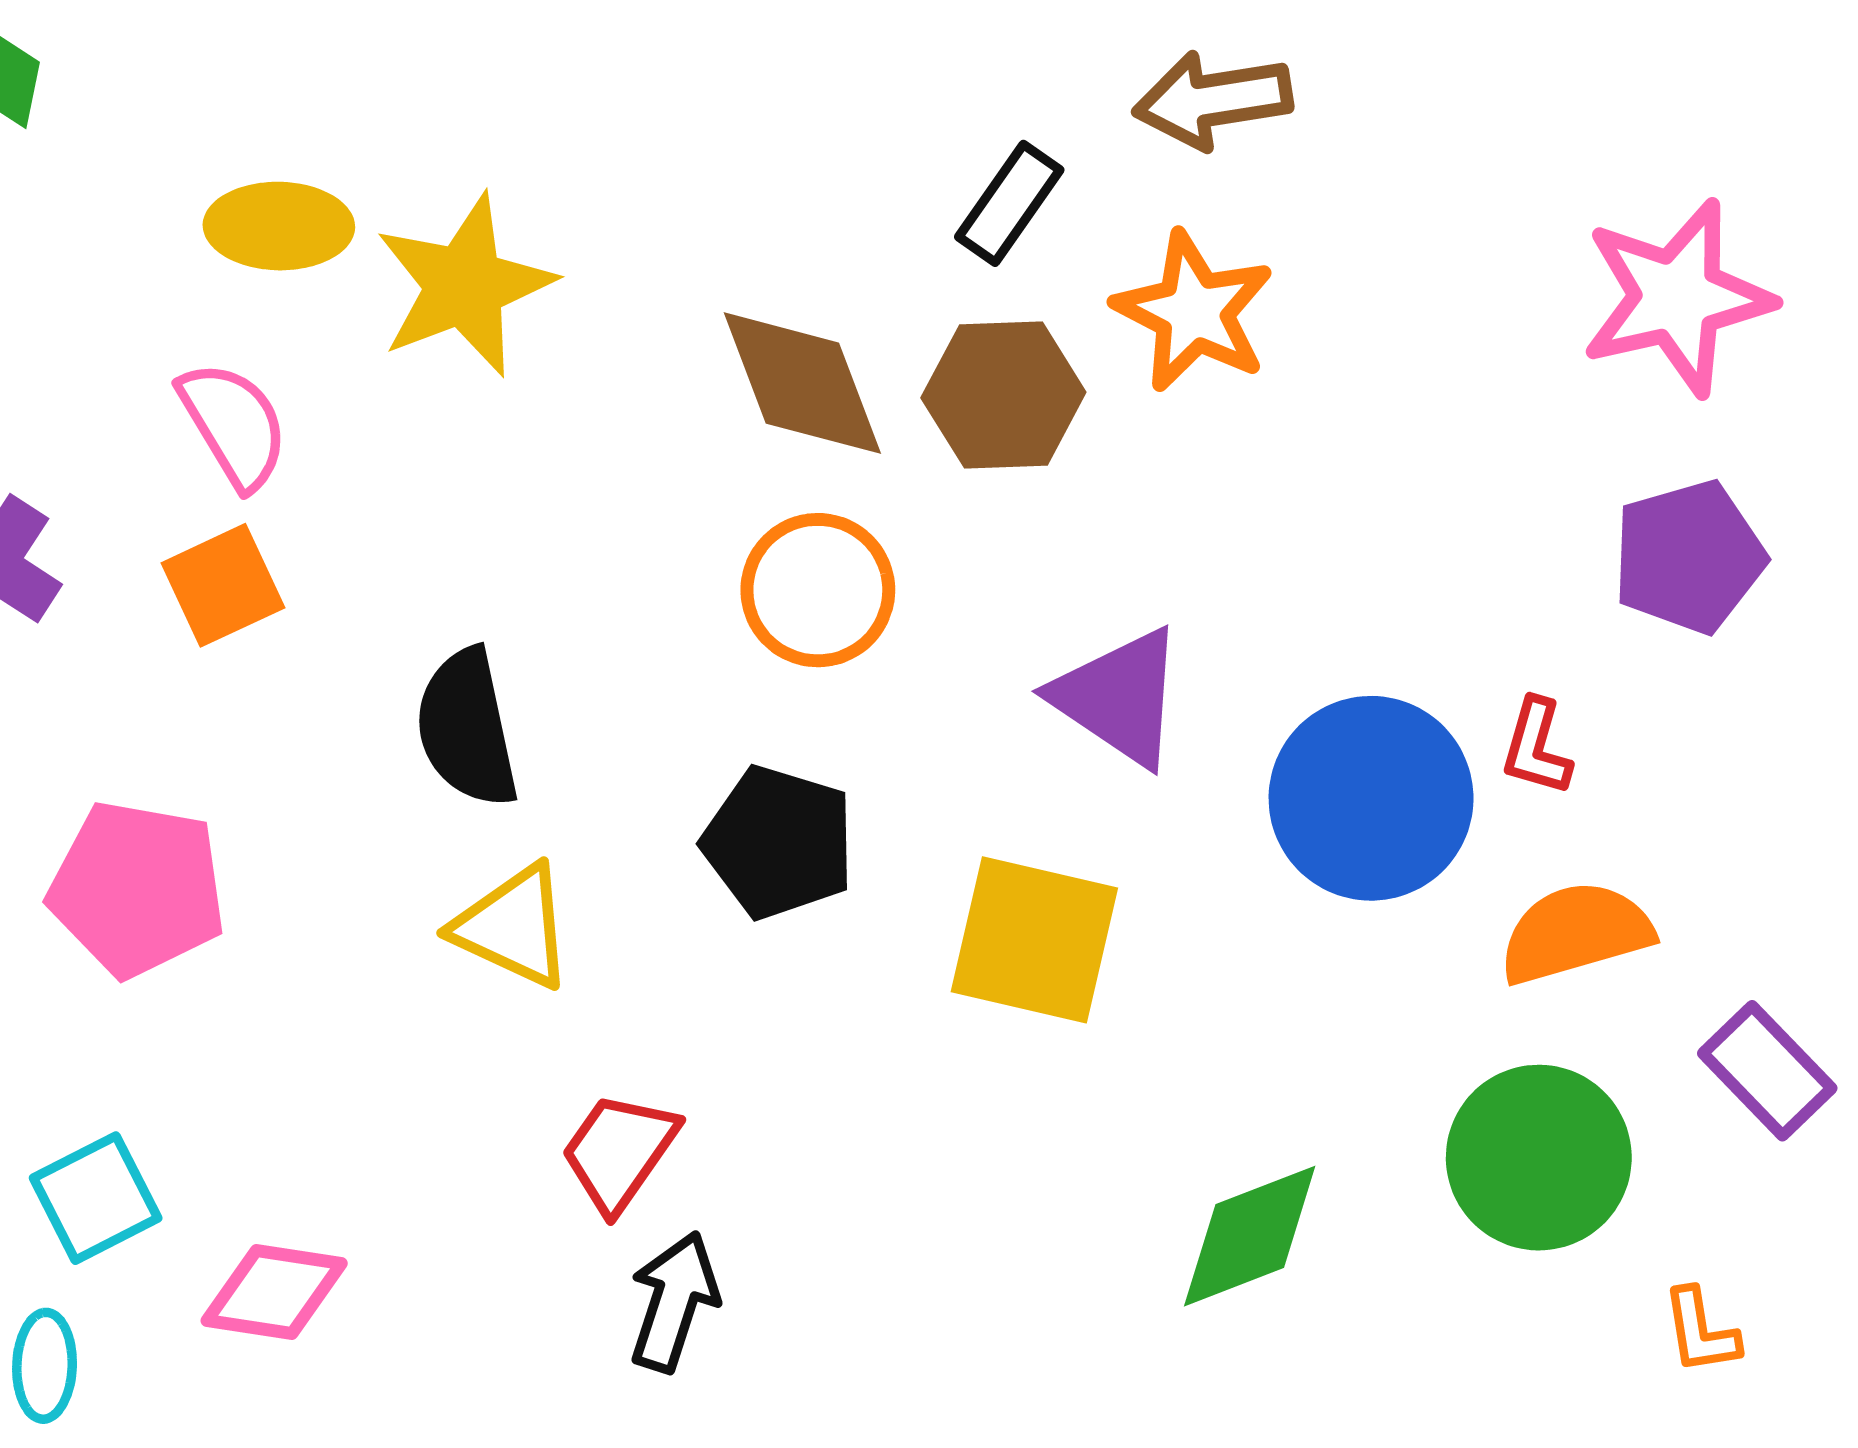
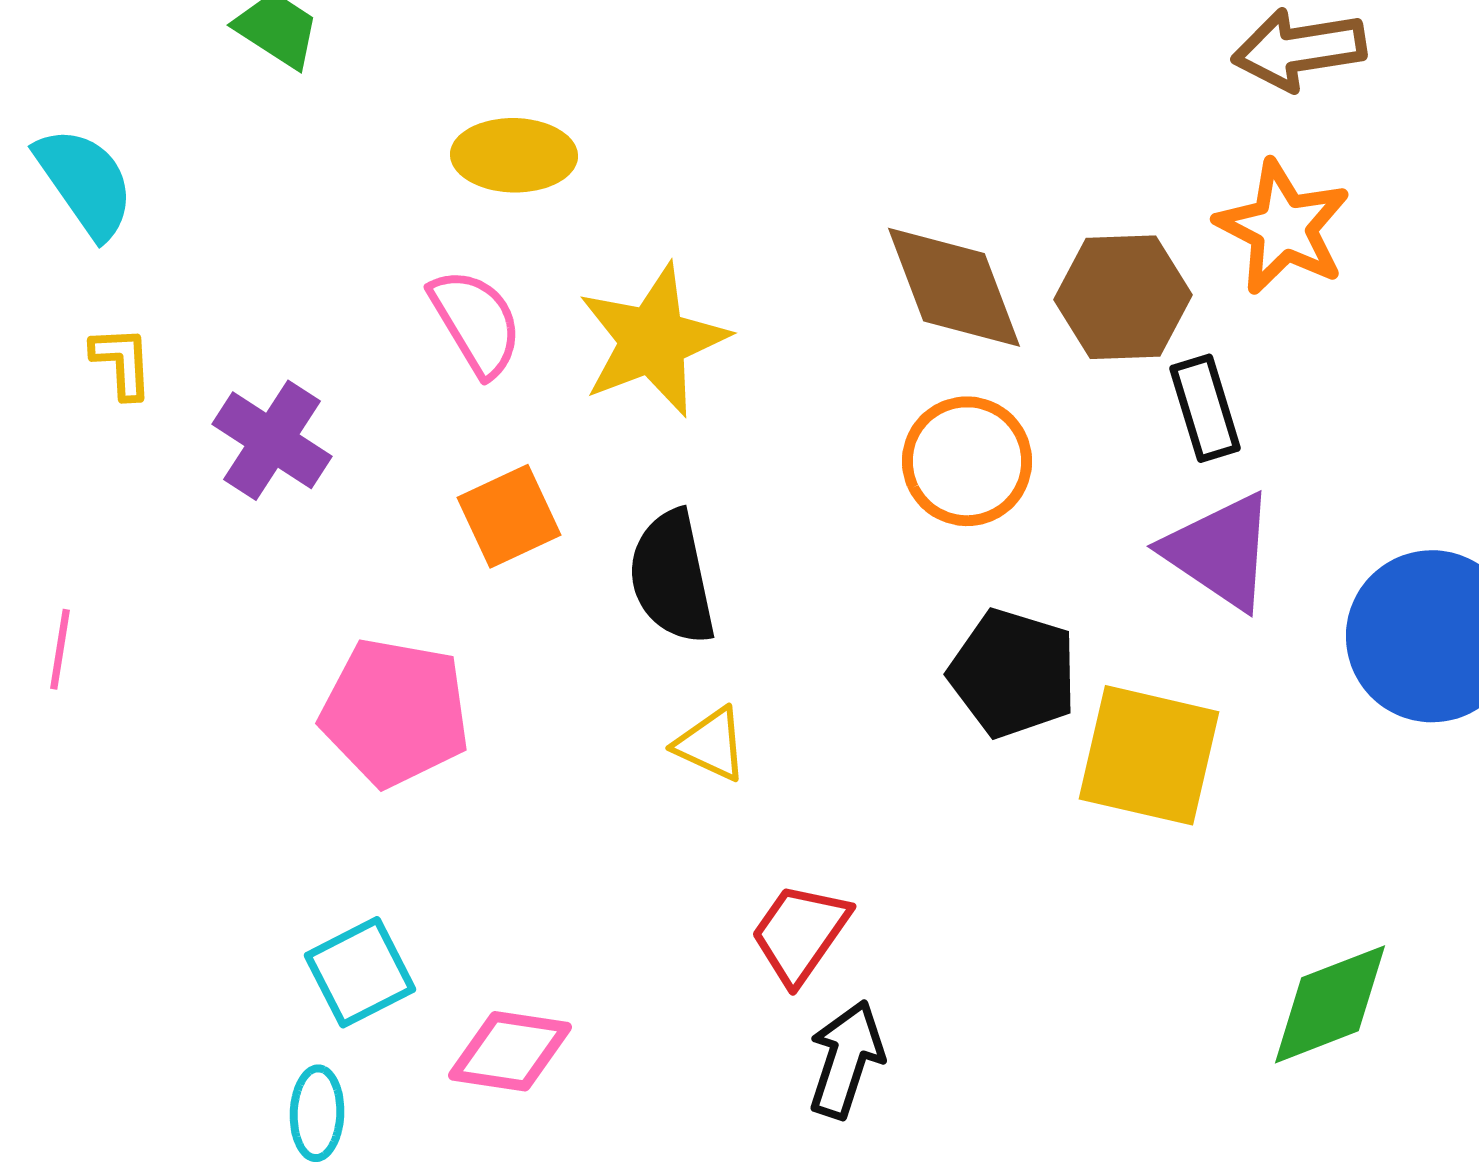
black rectangle: (1009, 203) -> (1205, 408), moved, turned -52
yellow star: (464, 286) -> (653, 340), moved
orange square: (223, 585) -> (509, 516), moved
black pentagon: (779, 842) -> (1013, 673), moved
yellow triangle: (513, 927) -> (711, 744), size x0.7

